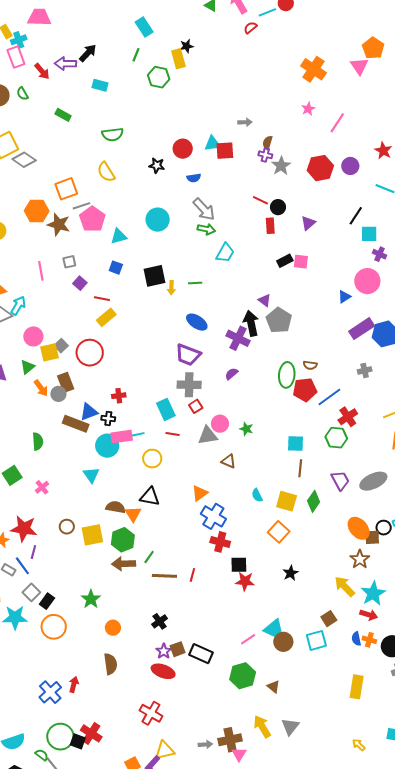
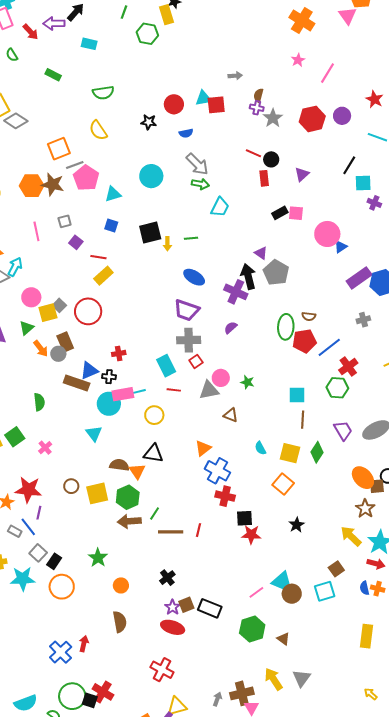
orange hexagon: (37, 211) -> (32, 186), moved
pink circle: (367, 281) -> (327, 234), moved
gray arrow: (205, 744) -> (217, 699), turned -64

